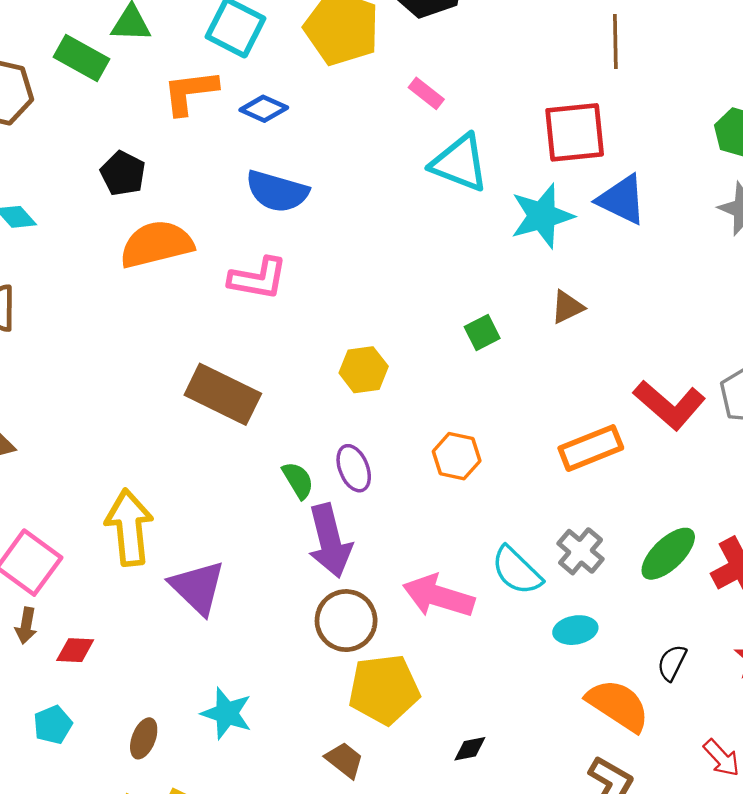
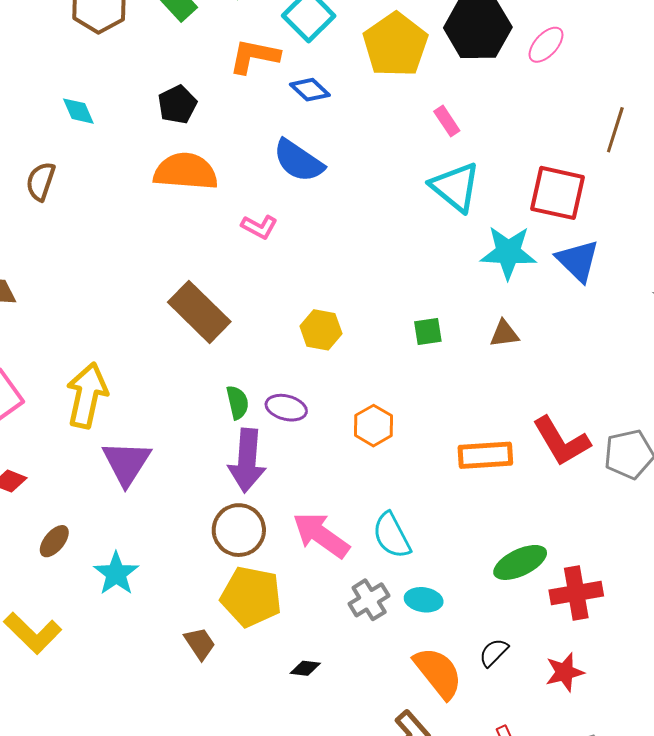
pink L-shape: (258, 278) -> (259, 227), size x0.7
purple ellipse: (354, 468) -> (286, 408), turned -72
gray cross: (581, 551) -> (369, 600), moved
brown ellipse: (144, 738) -> (54, 541), moved

